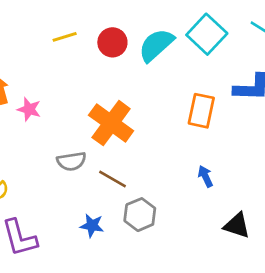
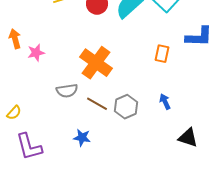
pink star: (29, 109) -> (36, 53), turned -30
orange rectangle: (201, 111) -> (162, 54), size x0.7
gray hexagon: (140, 215) -> (126, 107), moved

